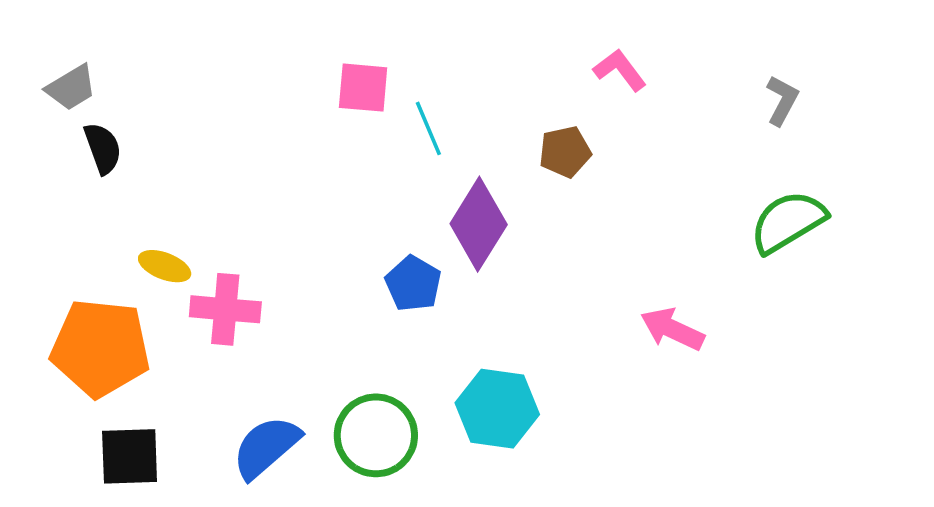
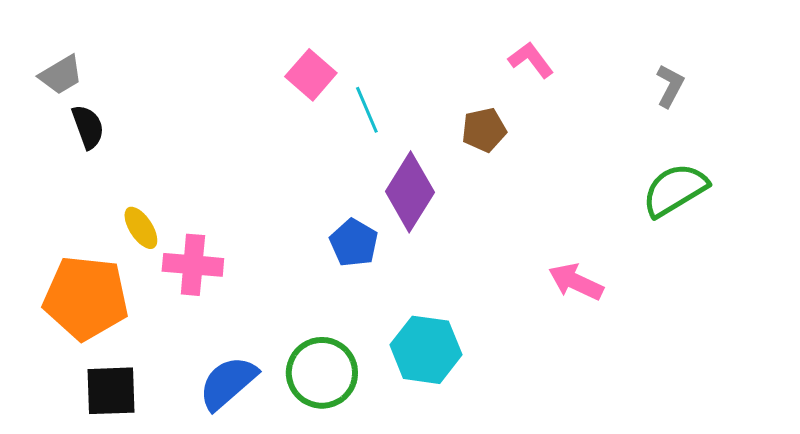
pink square: (363, 88) -> (311, 75), turned 36
yellow ellipse: (165, 266) -> (141, 228), turned 36

